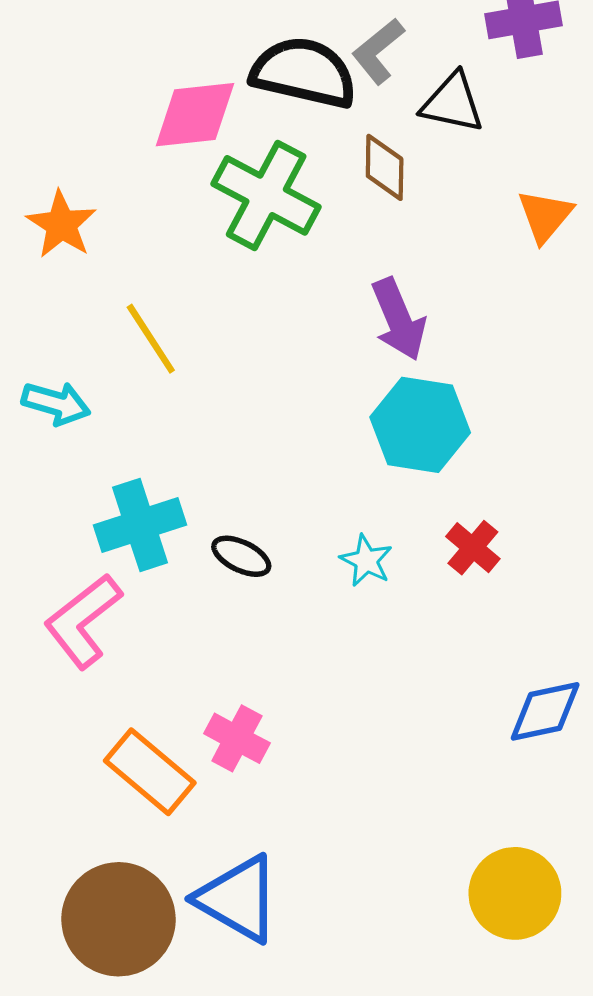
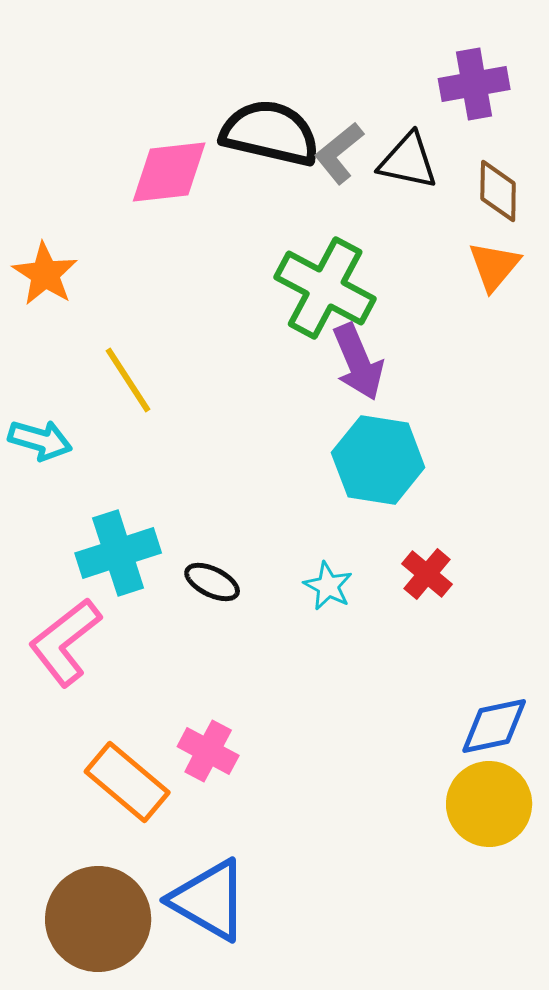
gray L-shape: (378, 51) -> (339, 153), moved
brown diamond: (385, 167) -> (498, 191), moved
green cross: (266, 195) -> (325, 288), moved
yellow circle: (515, 893) -> (489, 804), moved

